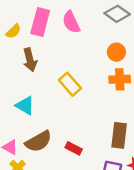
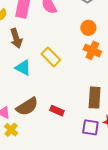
orange cross: (120, 79) -> (92, 50), turned 30
cyan triangle: (25, 106) -> (23, 68), moved

